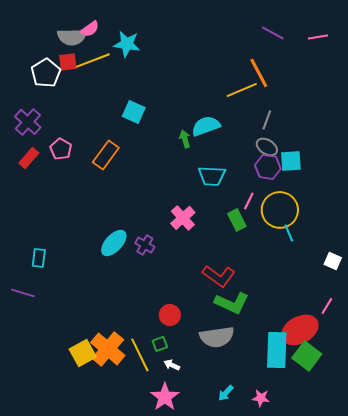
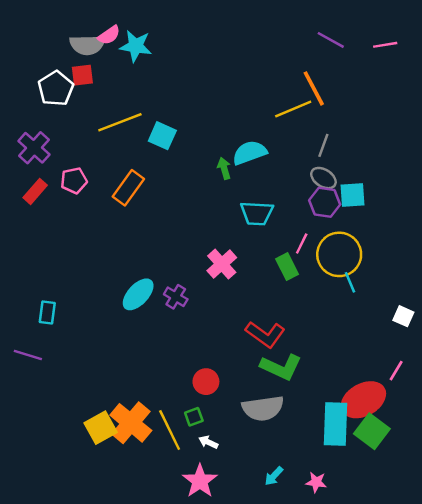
cyan star: (127, 44) -> (136, 46), moved
yellow line: (92, 61) -> (120, 122), moved
pink pentagon: (61, 149) -> (74, 181), turned 30

